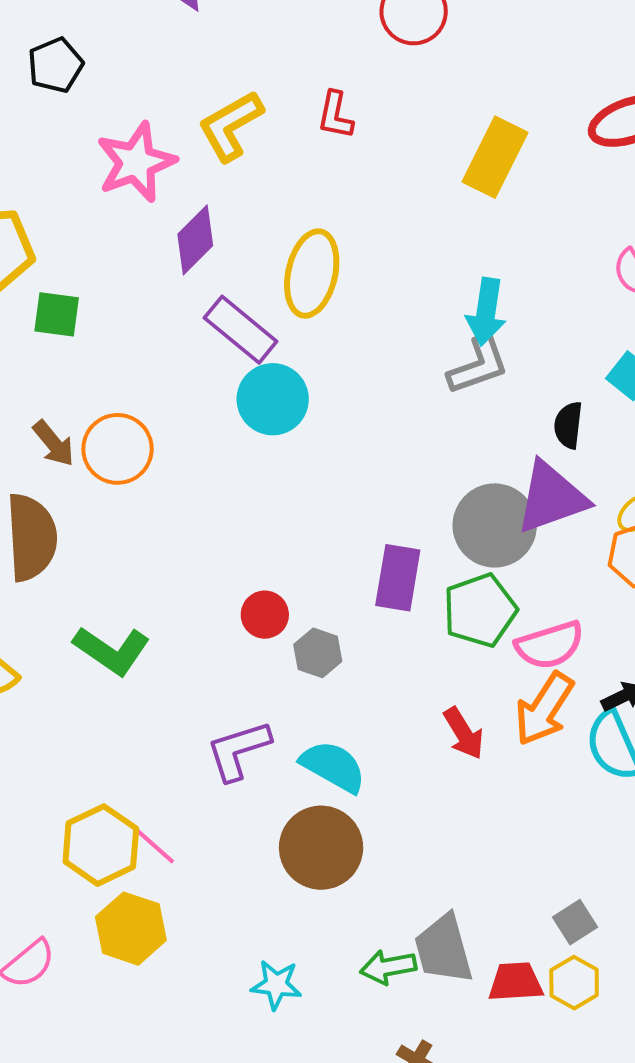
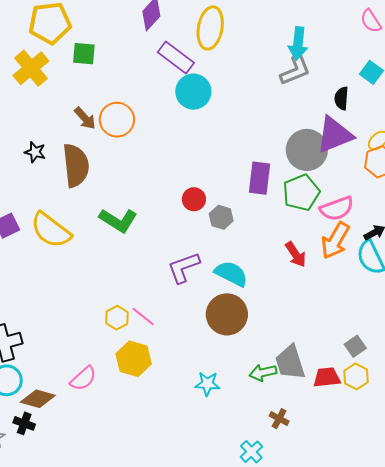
yellow hexagon: (101, 845) -> (117, 318), size x0.6

